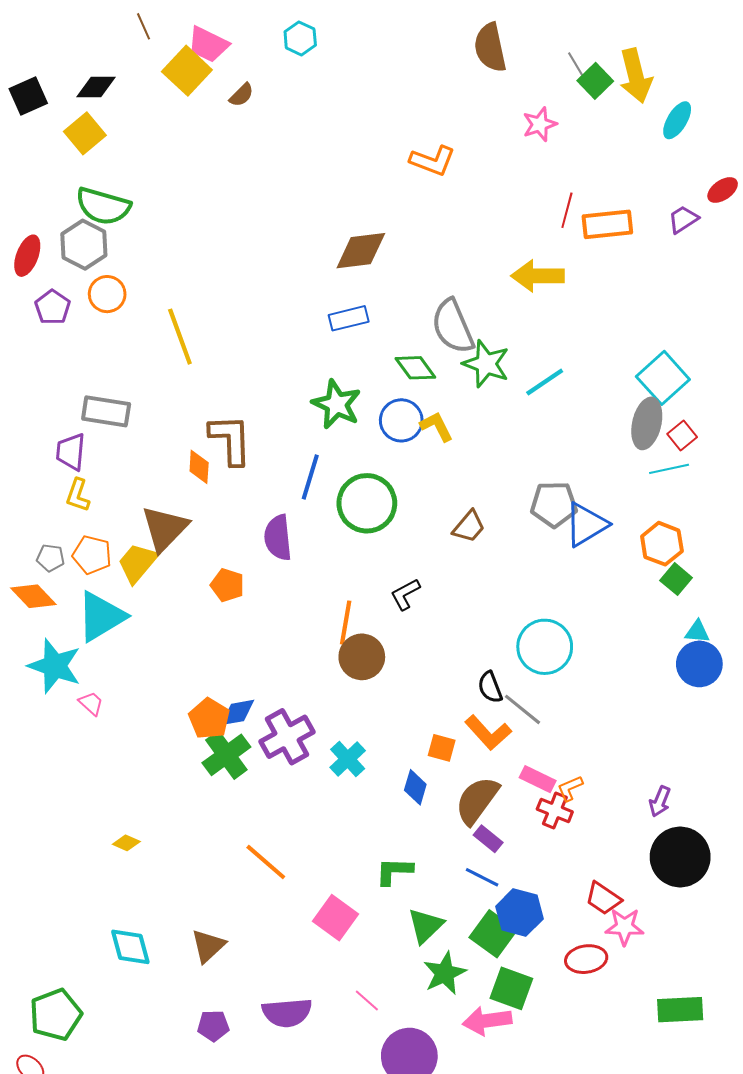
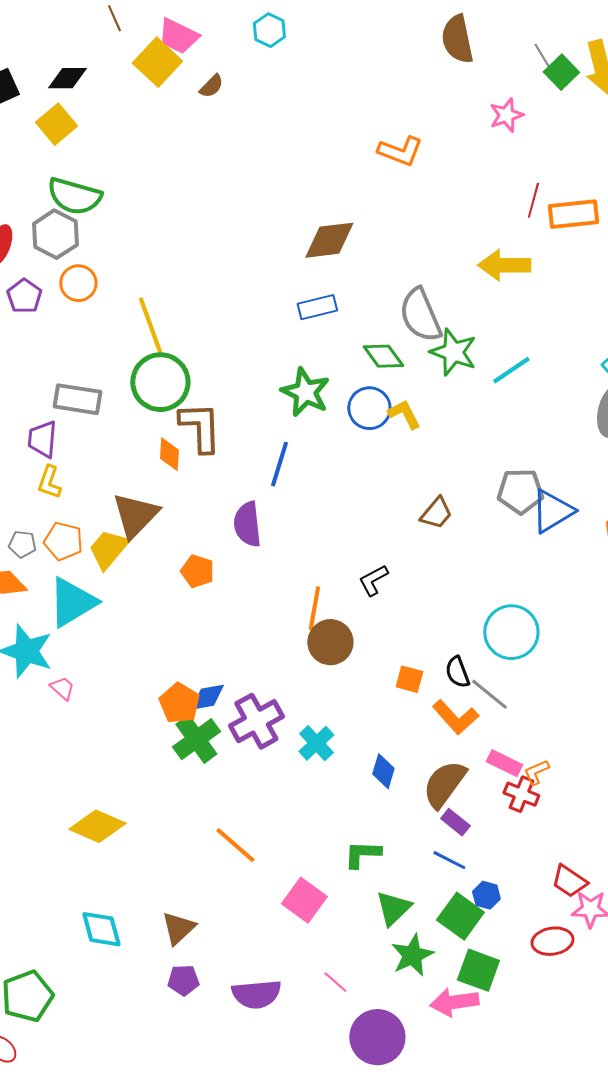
green circle: (367, 503) -> (160, 382), moved
orange square: (442, 748) -> (409, 679), moved
yellow diamond: (126, 843) -> (97, 826), size x2.0
blue hexagon: (519, 913) -> (486, 895), size x0.6
purple pentagon: (213, 1026) -> (183, 980), moved

